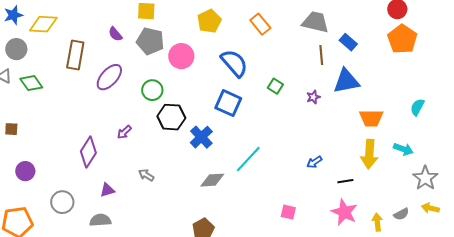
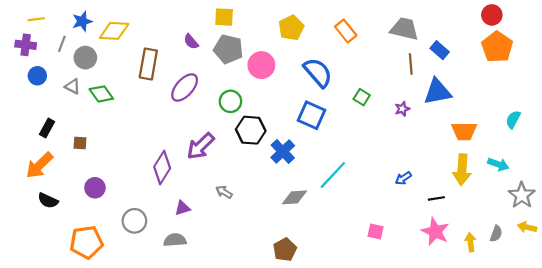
purple arrow: (124, 132) -> (201, 146), size x1.8
gray semicircle: (401, 214) -> (496, 234), turned -42

